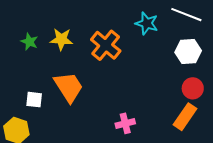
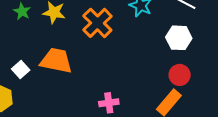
orange trapezoid: (69, 87) -> (56, 61), turned -52
white square: (34, 100) -> (21, 70), turned 36

